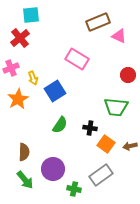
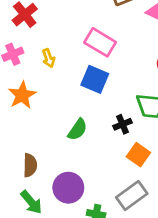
yellow arrow: (33, 78) -> (49, 58), moved
blue square: (55, 91) -> (95, 79), moved, turned -35
black cross: (90, 128) -> (123, 124), moved, turned -32

